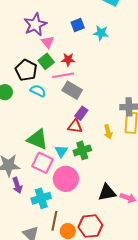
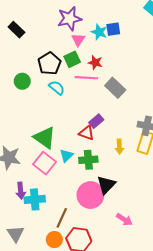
cyan star: (101, 33) -> (99, 32), moved
gray rectangle: (72, 90) -> (115, 88), moved
pink circle: (66, 179) -> (90, 195), moved
purple arrow: (17, 185) -> (21, 191), moved
black triangle: (107, 193) -> (106, 185), moved, turned -48
brown line: (54, 221) -> (62, 218), moved

